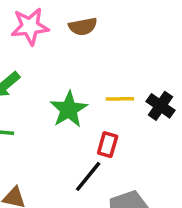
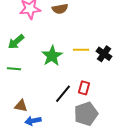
red rectangle: (108, 145) -> (84, 88), moved

